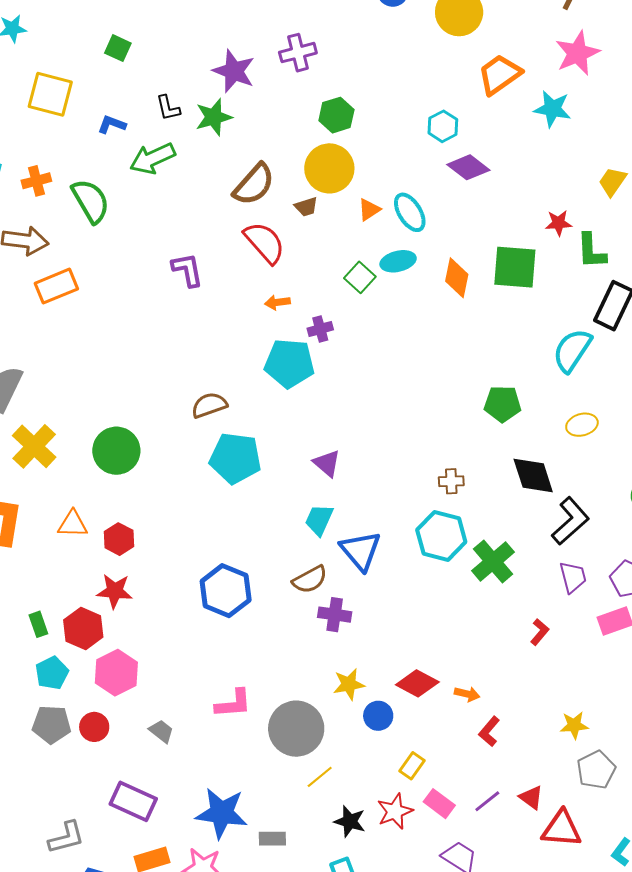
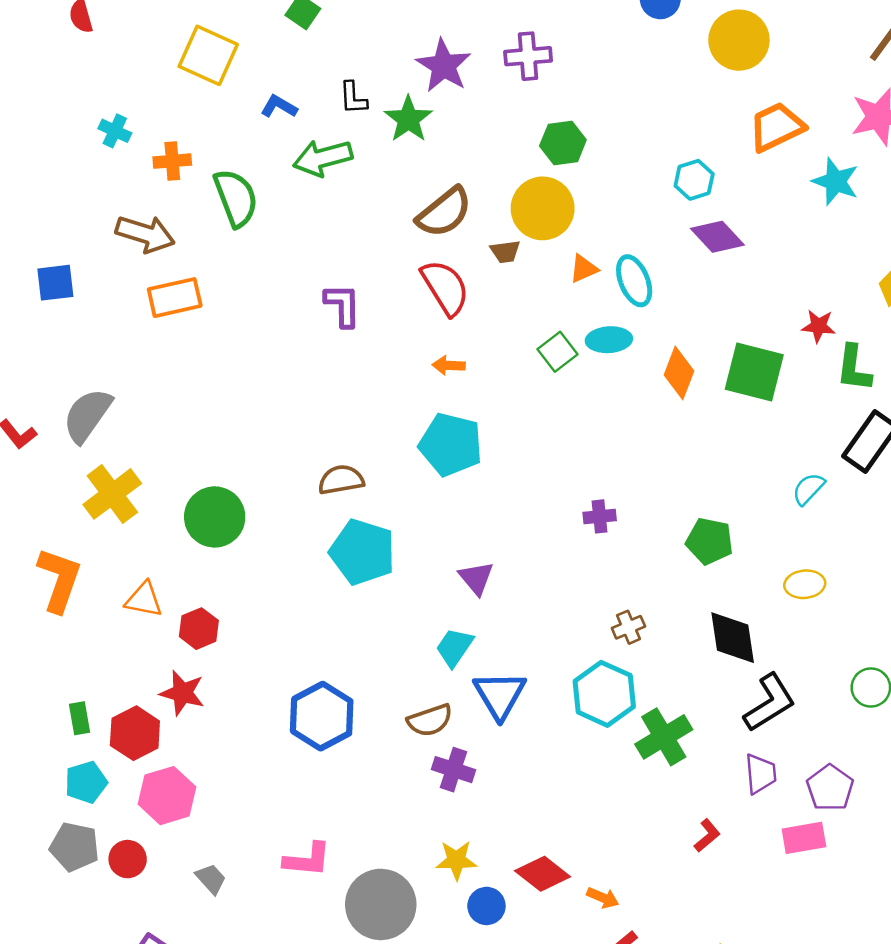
green star: (214, 117) -> (408, 119), turned -30
purple cross: (320, 329) -> (600, 516), moved
cyan semicircle: (572, 350) -> (808, 489), size x0.6
brown cross: (451, 481) -> (628, 627), turned -30

